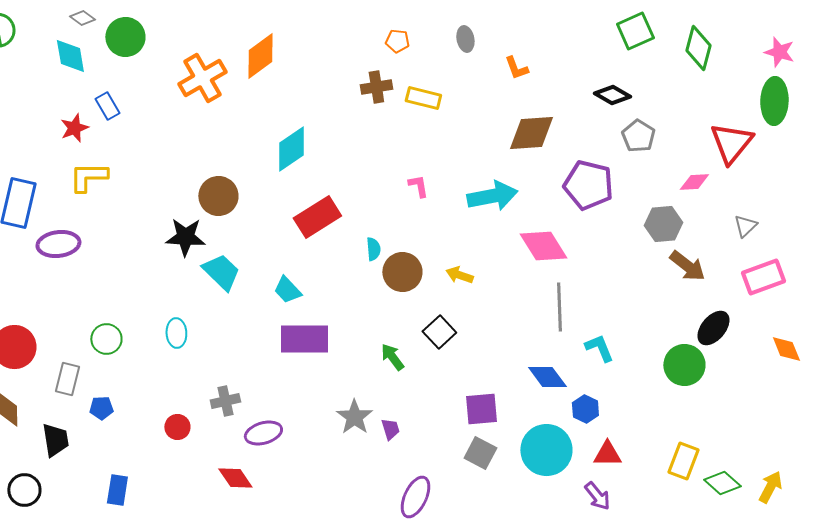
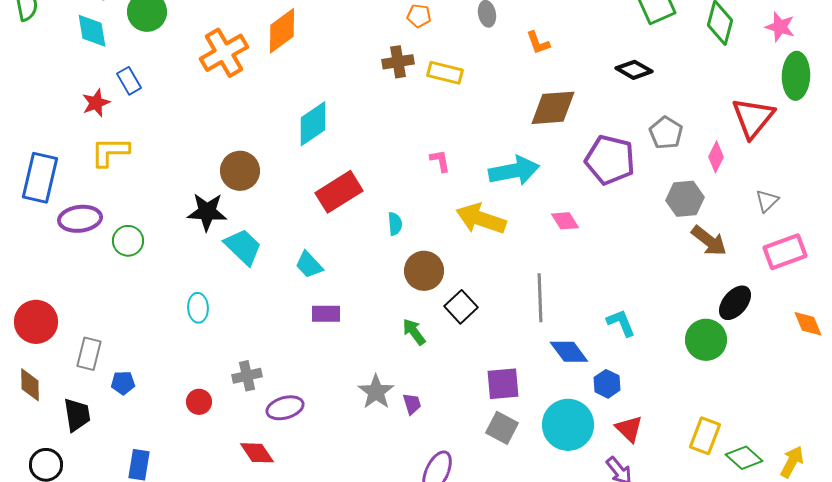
pink star: (779, 52) -> (780, 27), moved
gray pentagon: (638, 136) -> (666, 133), moved
pink diamond: (694, 182) -> (716, 157), turned -60
pink diamond: (543, 246) -> (565, 221), size x0.6
brown circle: (402, 272) -> (424, 271), moved
yellow arrow: (459, 275) -> (481, 219), moved, size x1.8
gray line: (559, 307) -> (540, 298), moved
green circle: (106, 339) -> (128, 241), moved
purple rectangle: (304, 339) -> (326, 314), size x0.6
red triangle: (607, 454) -> (629, 429), turned 44

